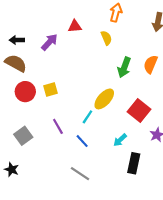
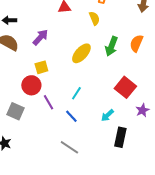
purple arrow: (49, 42) -> (40, 37), moved
red circle: (25, 92) -> (31, 85), moved
yellow ellipse: (104, 99) -> (81, 53), moved
gray square: (23, 136) -> (15, 111), turned -30

